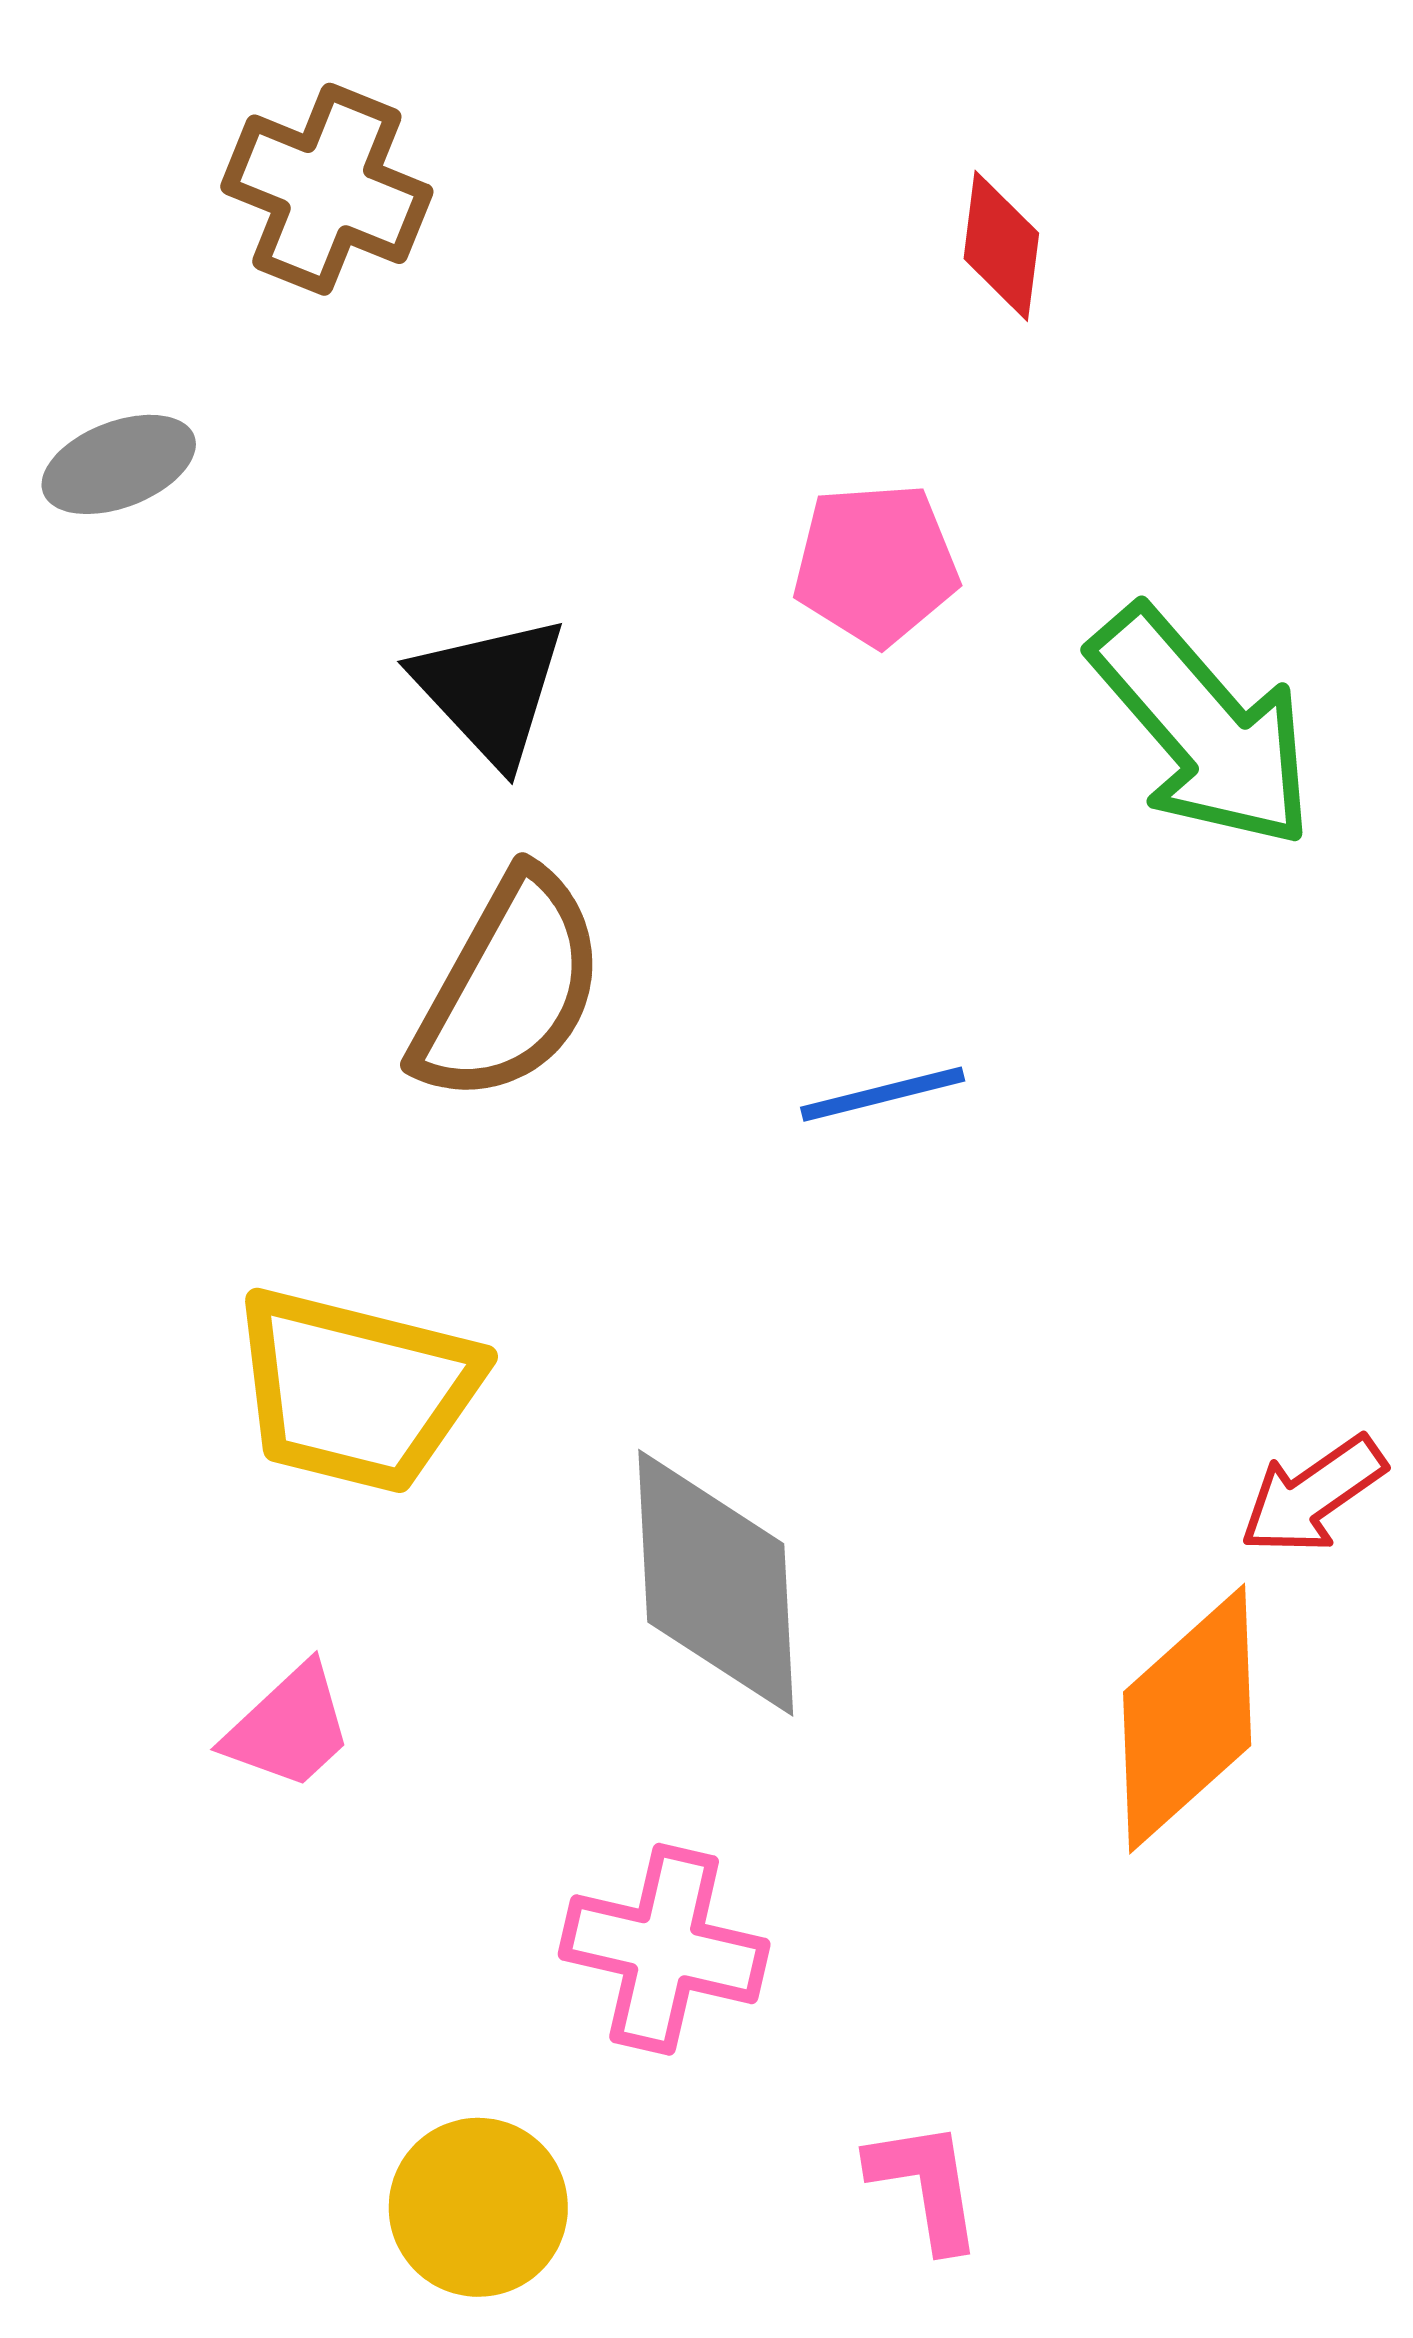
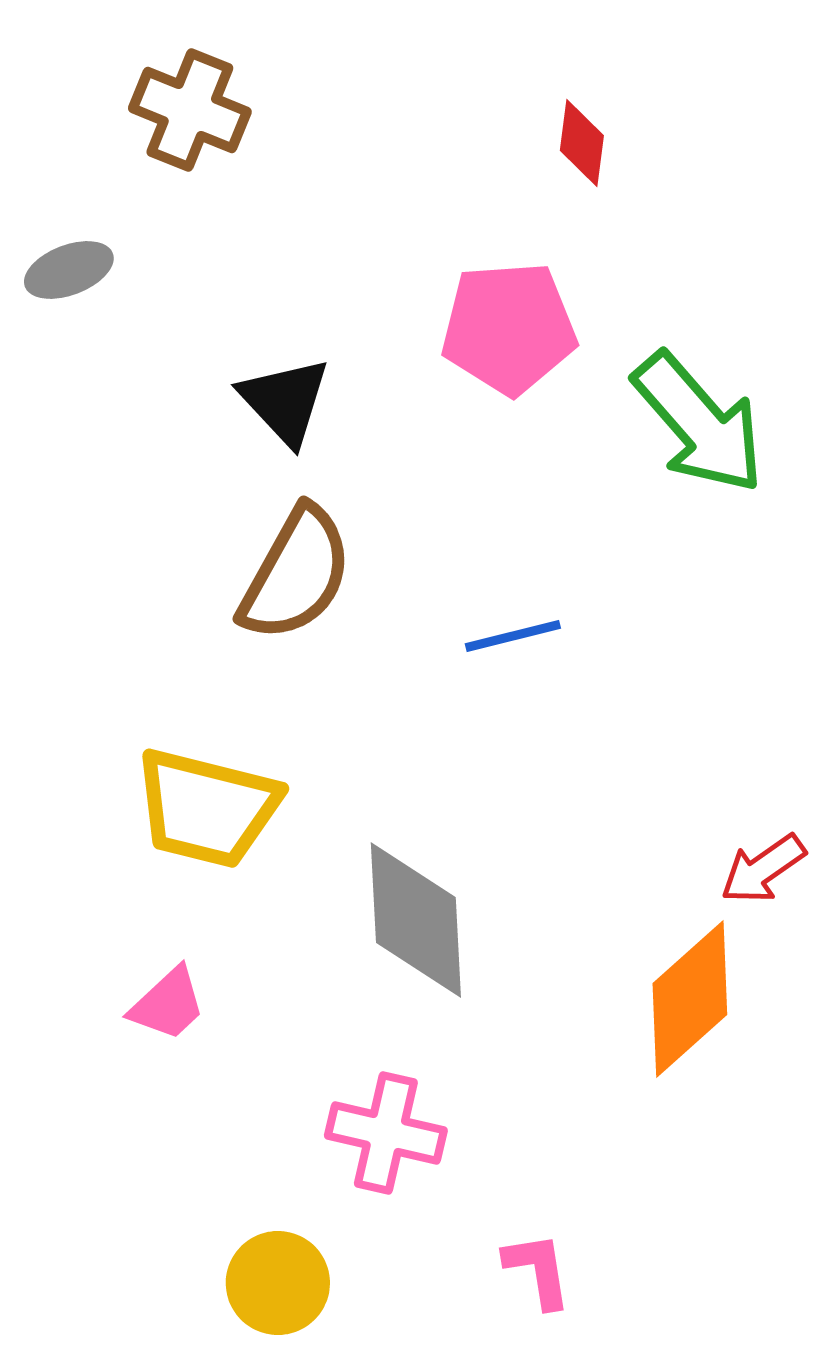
pink pentagon: (876, 564) -> (509, 328), size x1.4

